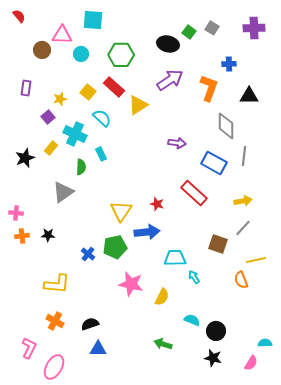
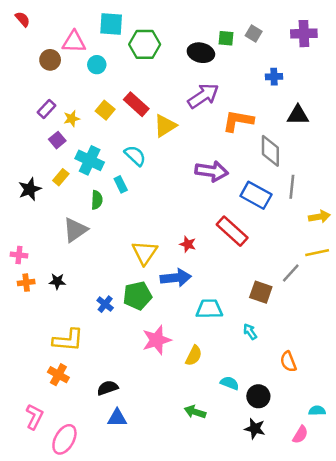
green square: (189, 32) -> (226, 38), turned -32
green hexagon: (121, 55) -> (145, 44), moved
purple rectangle: (26, 88) -> (46, 109), moved, turned 35
orange L-shape: (209, 88) -> (238, 121), moved, turned -100
cyan semicircle: (102, 118) -> (135, 156), moved
purple arrow: (177, 143) -> (212, 171), size x1.5
yellow arrow: (243, 201) -> (319, 217), moved
yellow line: (256, 260) -> (317, 253), moved
cyan arrow: (194, 277) -> (250, 332), moved
orange semicircle: (241, 280) -> (288, 362), moved
pink star: (131, 284) -> (157, 340), turned -30
orange cross: (55, 321) -> (58, 375), moved

